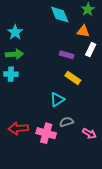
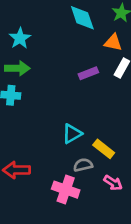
purple rectangle: (67, 55) -> (88, 73), turned -40
yellow rectangle: (73, 78) -> (104, 149), moved
pink cross: (46, 133) -> (66, 190), moved

